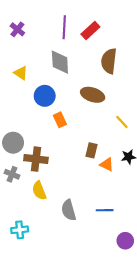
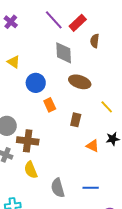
purple line: (64, 27) -> (54, 20), turned -45
brown semicircle: (109, 61) -> (95, 41), moved, size x0.6
gray diamond: (60, 62) -> (64, 53), moved
brown rectangle: (91, 150) -> (76, 120), moved

